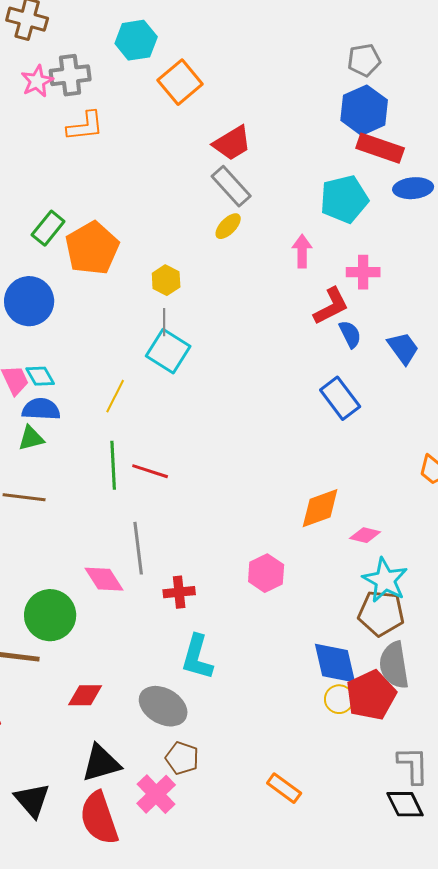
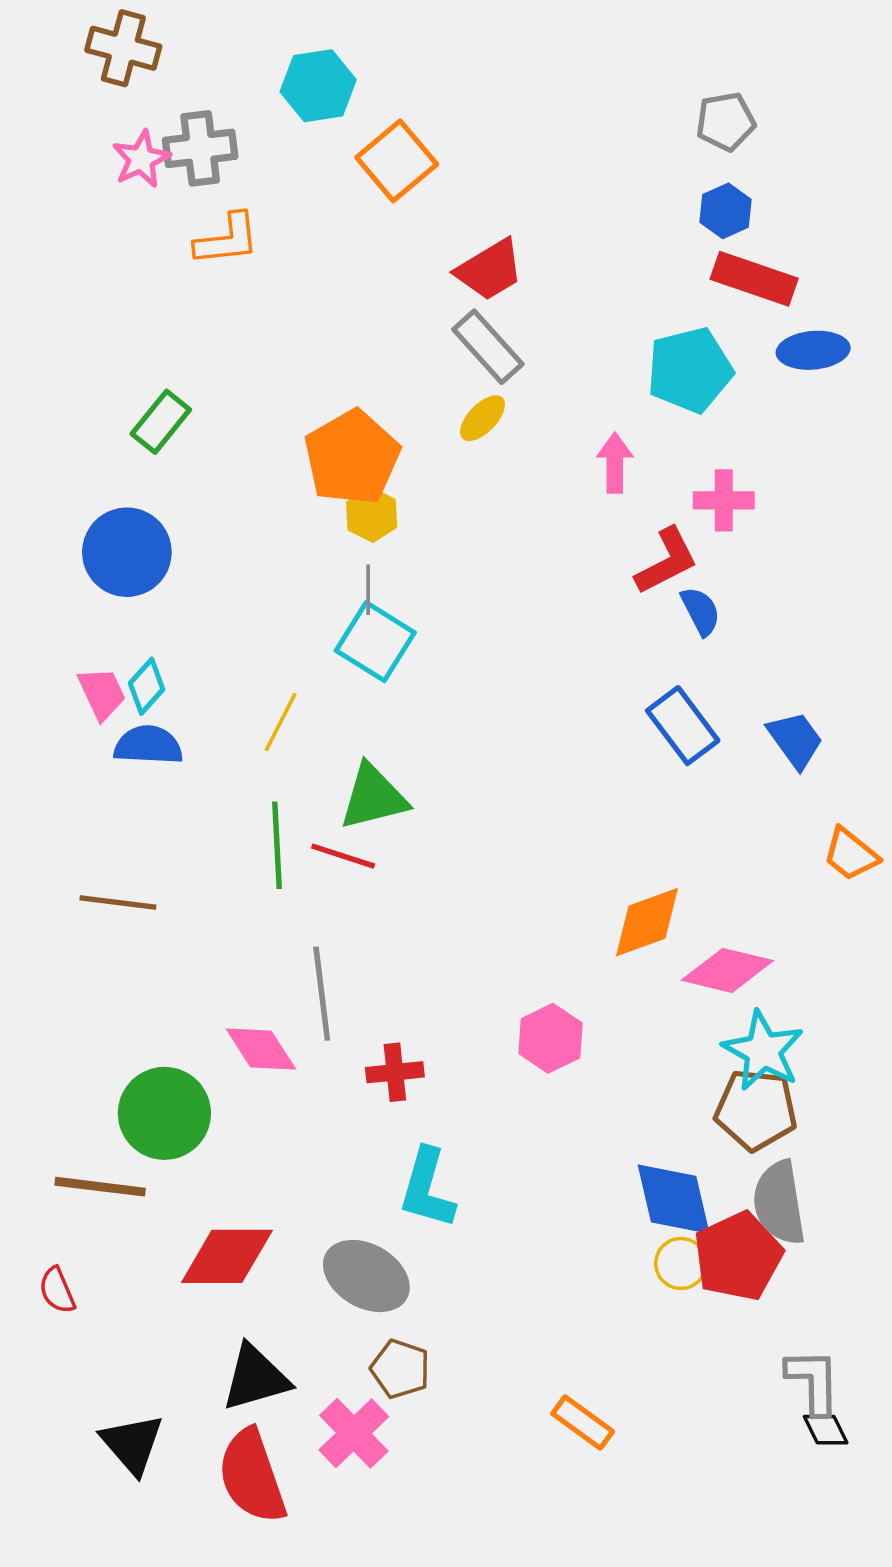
blue hexagon: (364, 110) -> (726, 211), size x0.6
orange pentagon: (92, 248) -> (352, 457), moved
blue trapezoid: (403, 348) -> (795, 740), moved
cyan diamond: (40, 376) -> (147, 686), turned 72
green triangle: (31, 438) -> (373, 797), moved, size x1.5
pink diamond: (365, 535) -> (727, 970), size x1.6
red diamond: (85, 695) -> (227, 1256), size x1.5
black diamond: (405, 804) -> (826, 1430), moved, size x0.7

